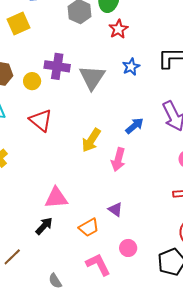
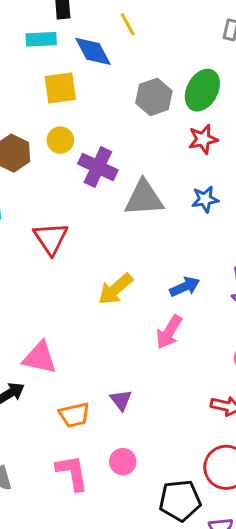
gray triangle: (92, 77) -> (144, 198), turned 36
yellow circle: (32, 81) -> (60, 140), moved
pink arrow: (118, 159) -> (169, 332), moved

